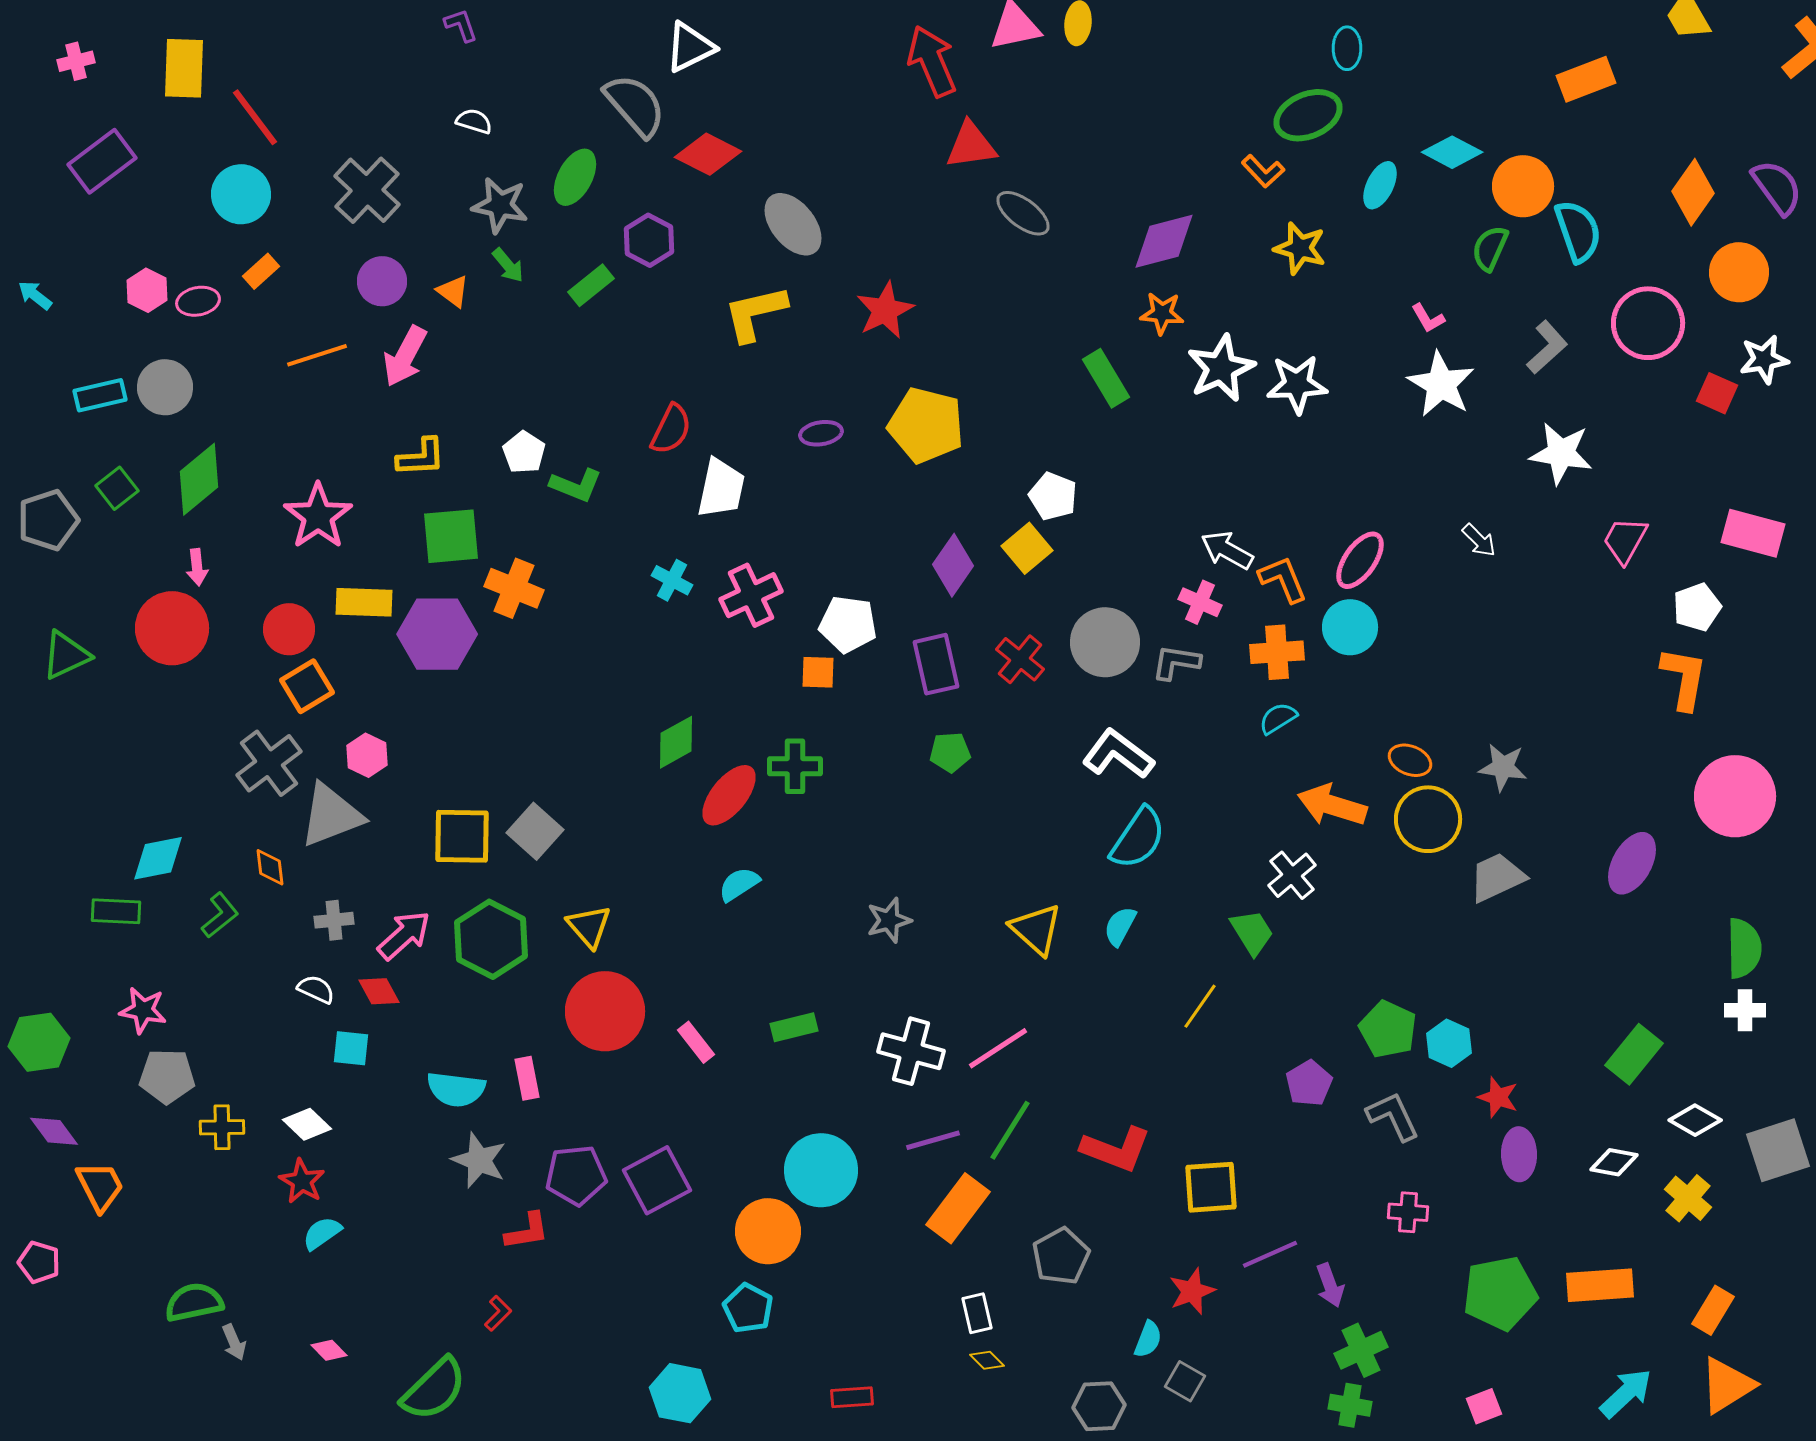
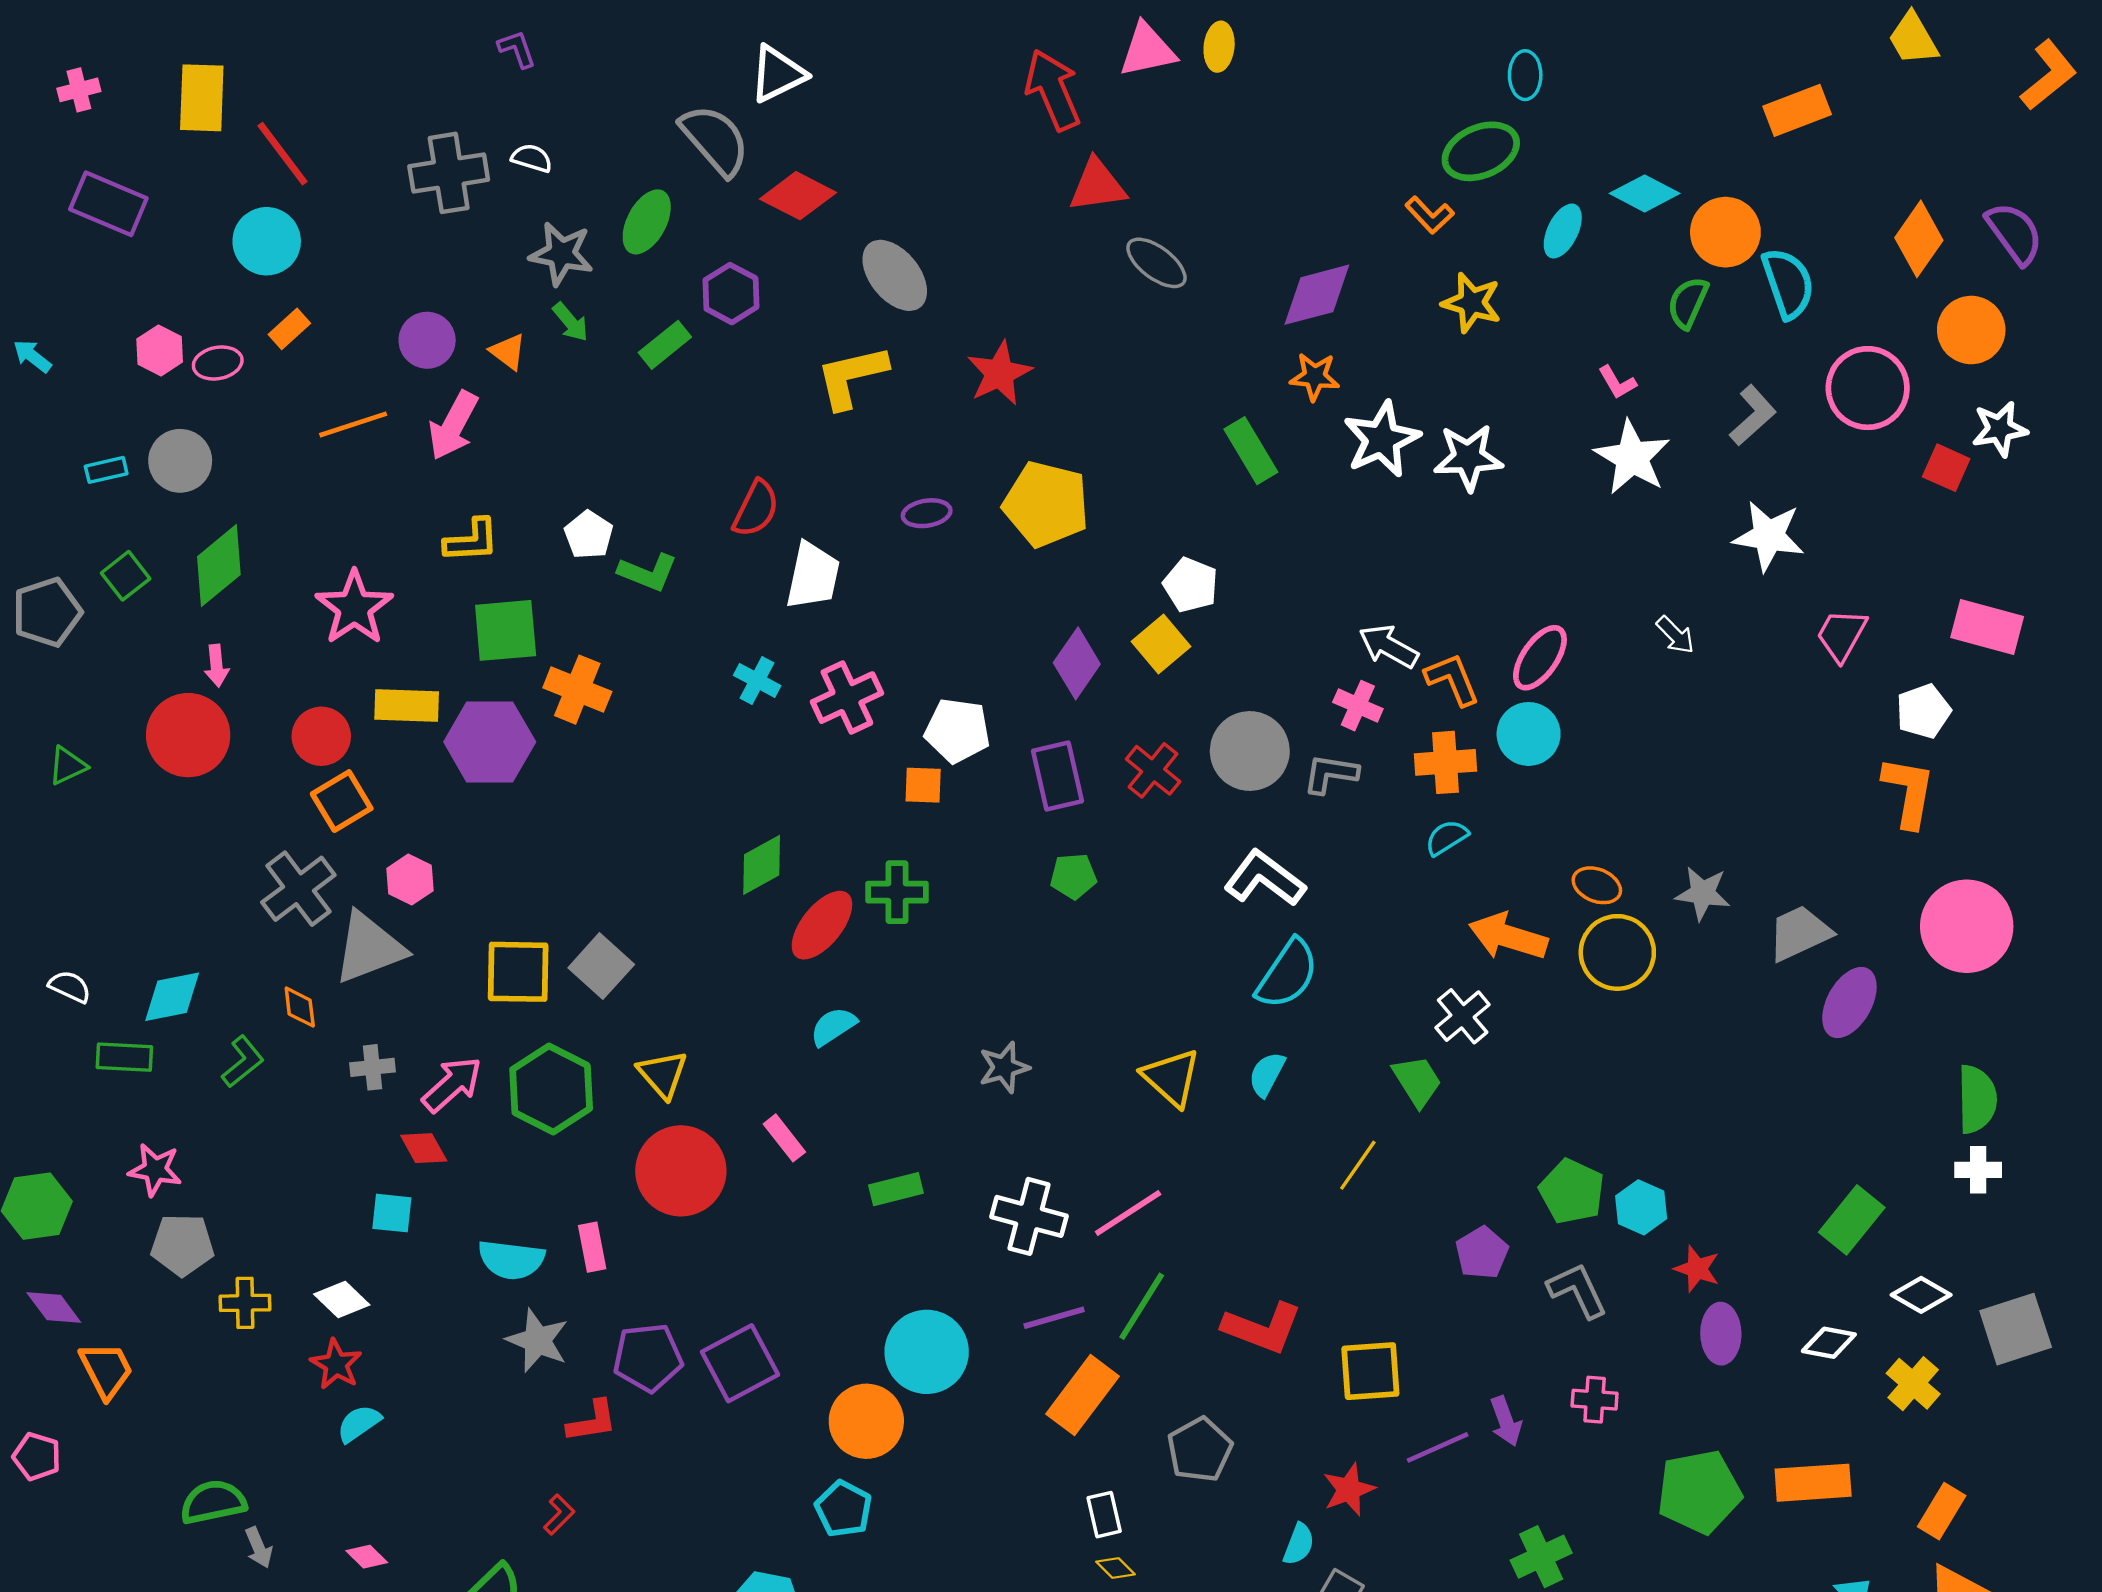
purple rectangle: (102, 161) -> (108, 204), turned 60
gray cross: (367, 190) -> (449, 173), moved, turned 38
cyan rectangle: (100, 395) -> (106, 470), size x0.7
green triangle: (66, 655) -> (68, 766), size x0.7
gray trapezoid: (1497, 877) -> (1799, 933), moved
white semicircle: (316, 989) -> (70, 987), moved
pink rectangle: (696, 1042) -> (784, 1138), moved
purple arrow: (1330, 1285) -> (1506, 1421), moved

